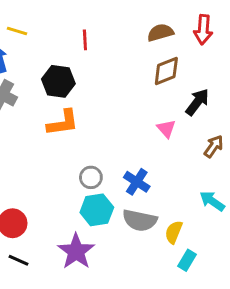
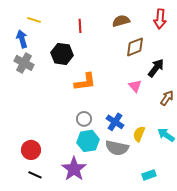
brown semicircle: (160, 33) -> (121, 21), moved
orange L-shape: (63, 123) -> (85, 82), moved
yellow semicircle: (174, 232) -> (139, 134), moved
cyan rectangle: (187, 260) -> (149, 175), turned 40

